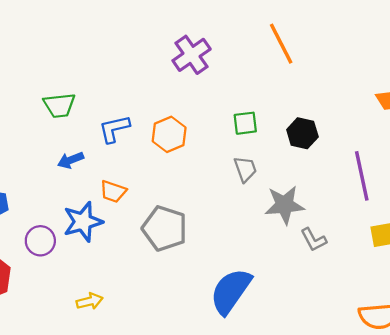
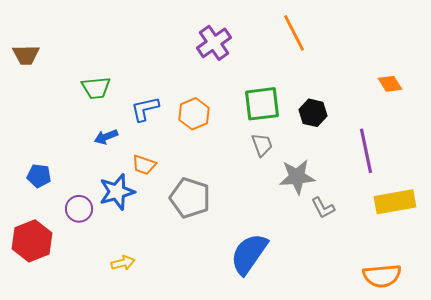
green square: (245, 123) -> (262, 104), size x1.6

